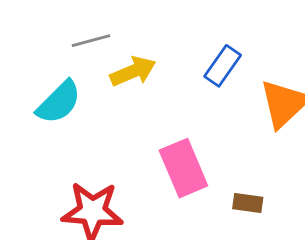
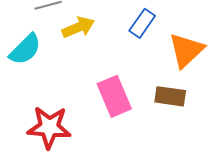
brown rectangle: (248, 203) -> (170, 96), moved, size x1.4

